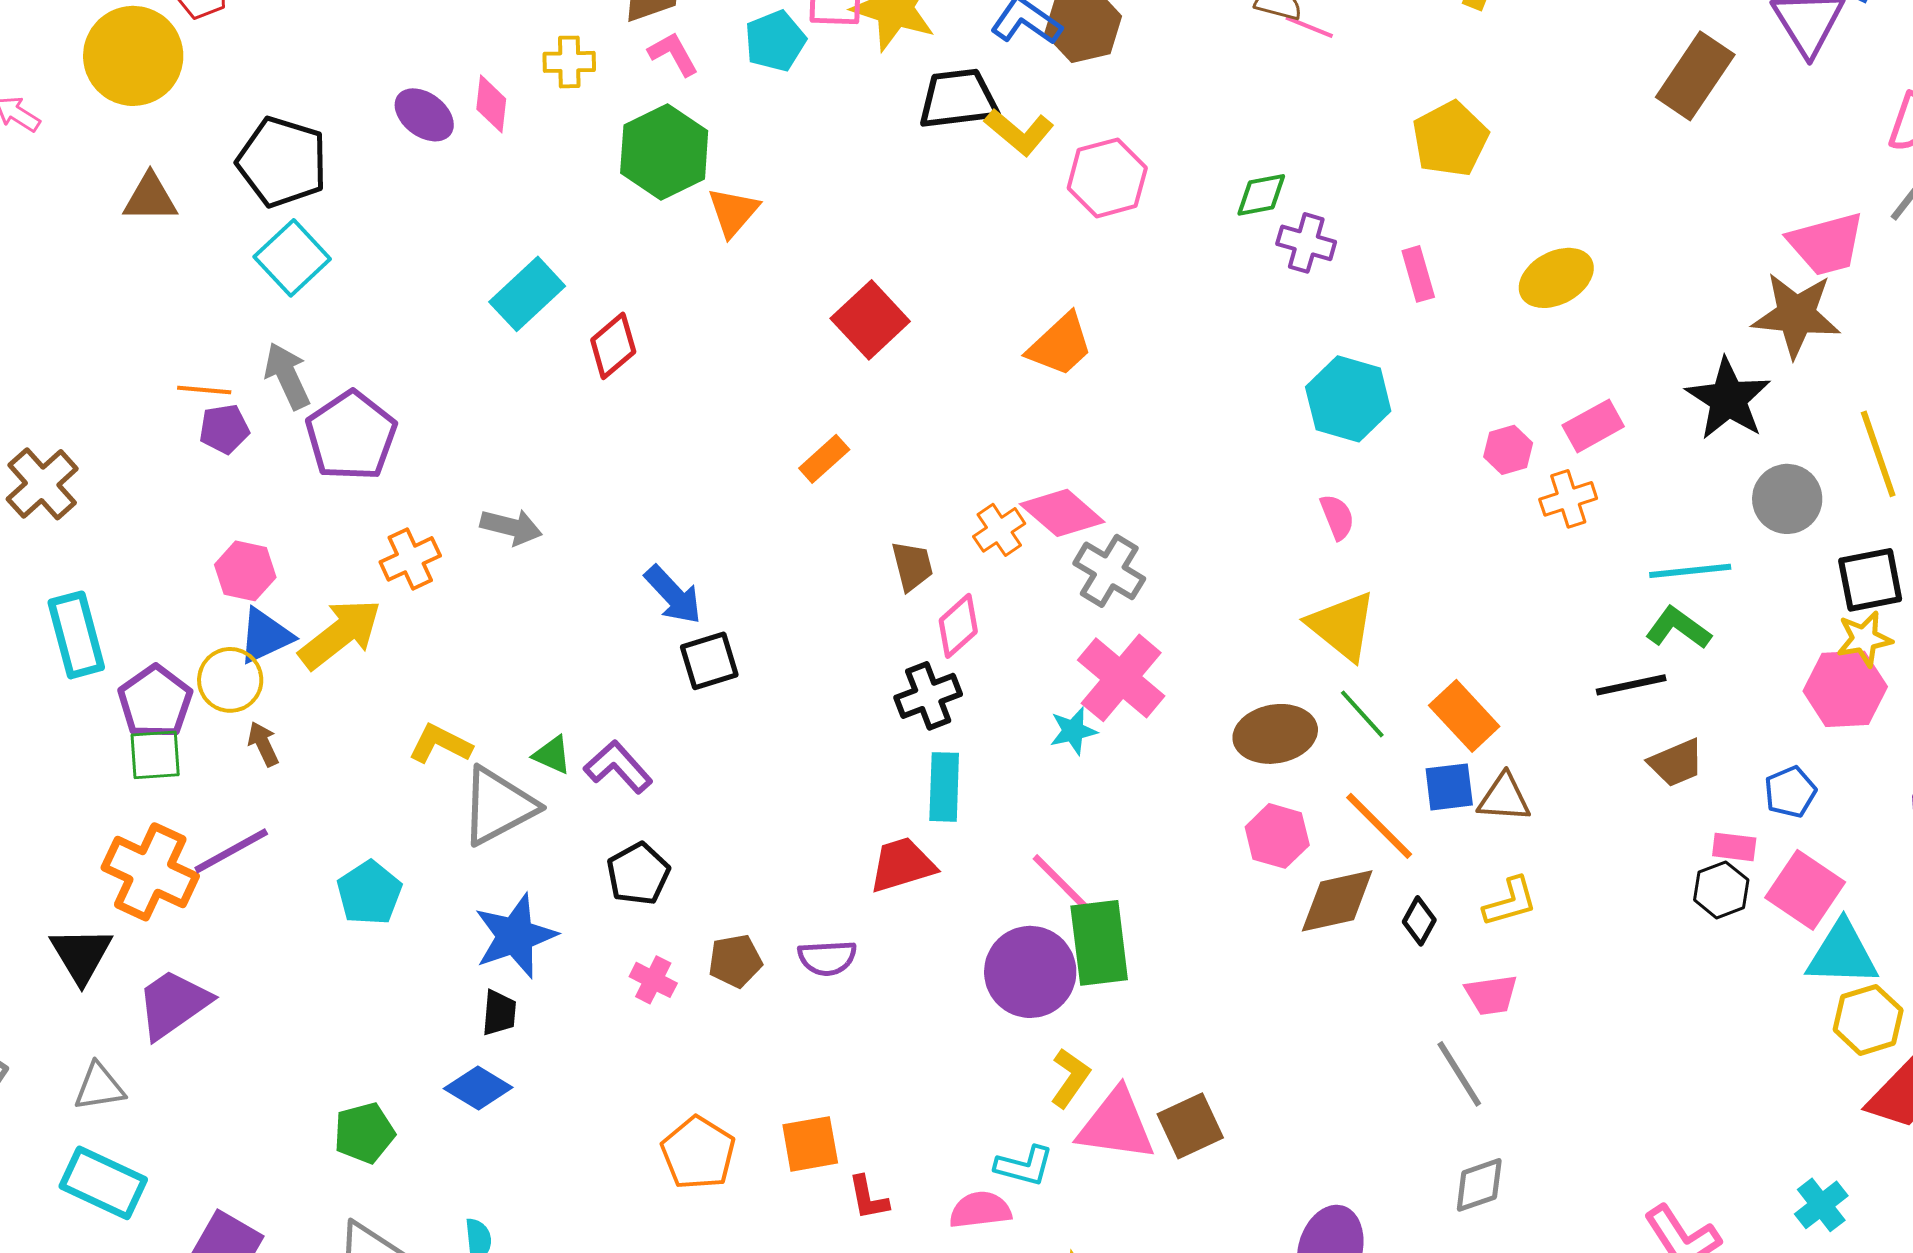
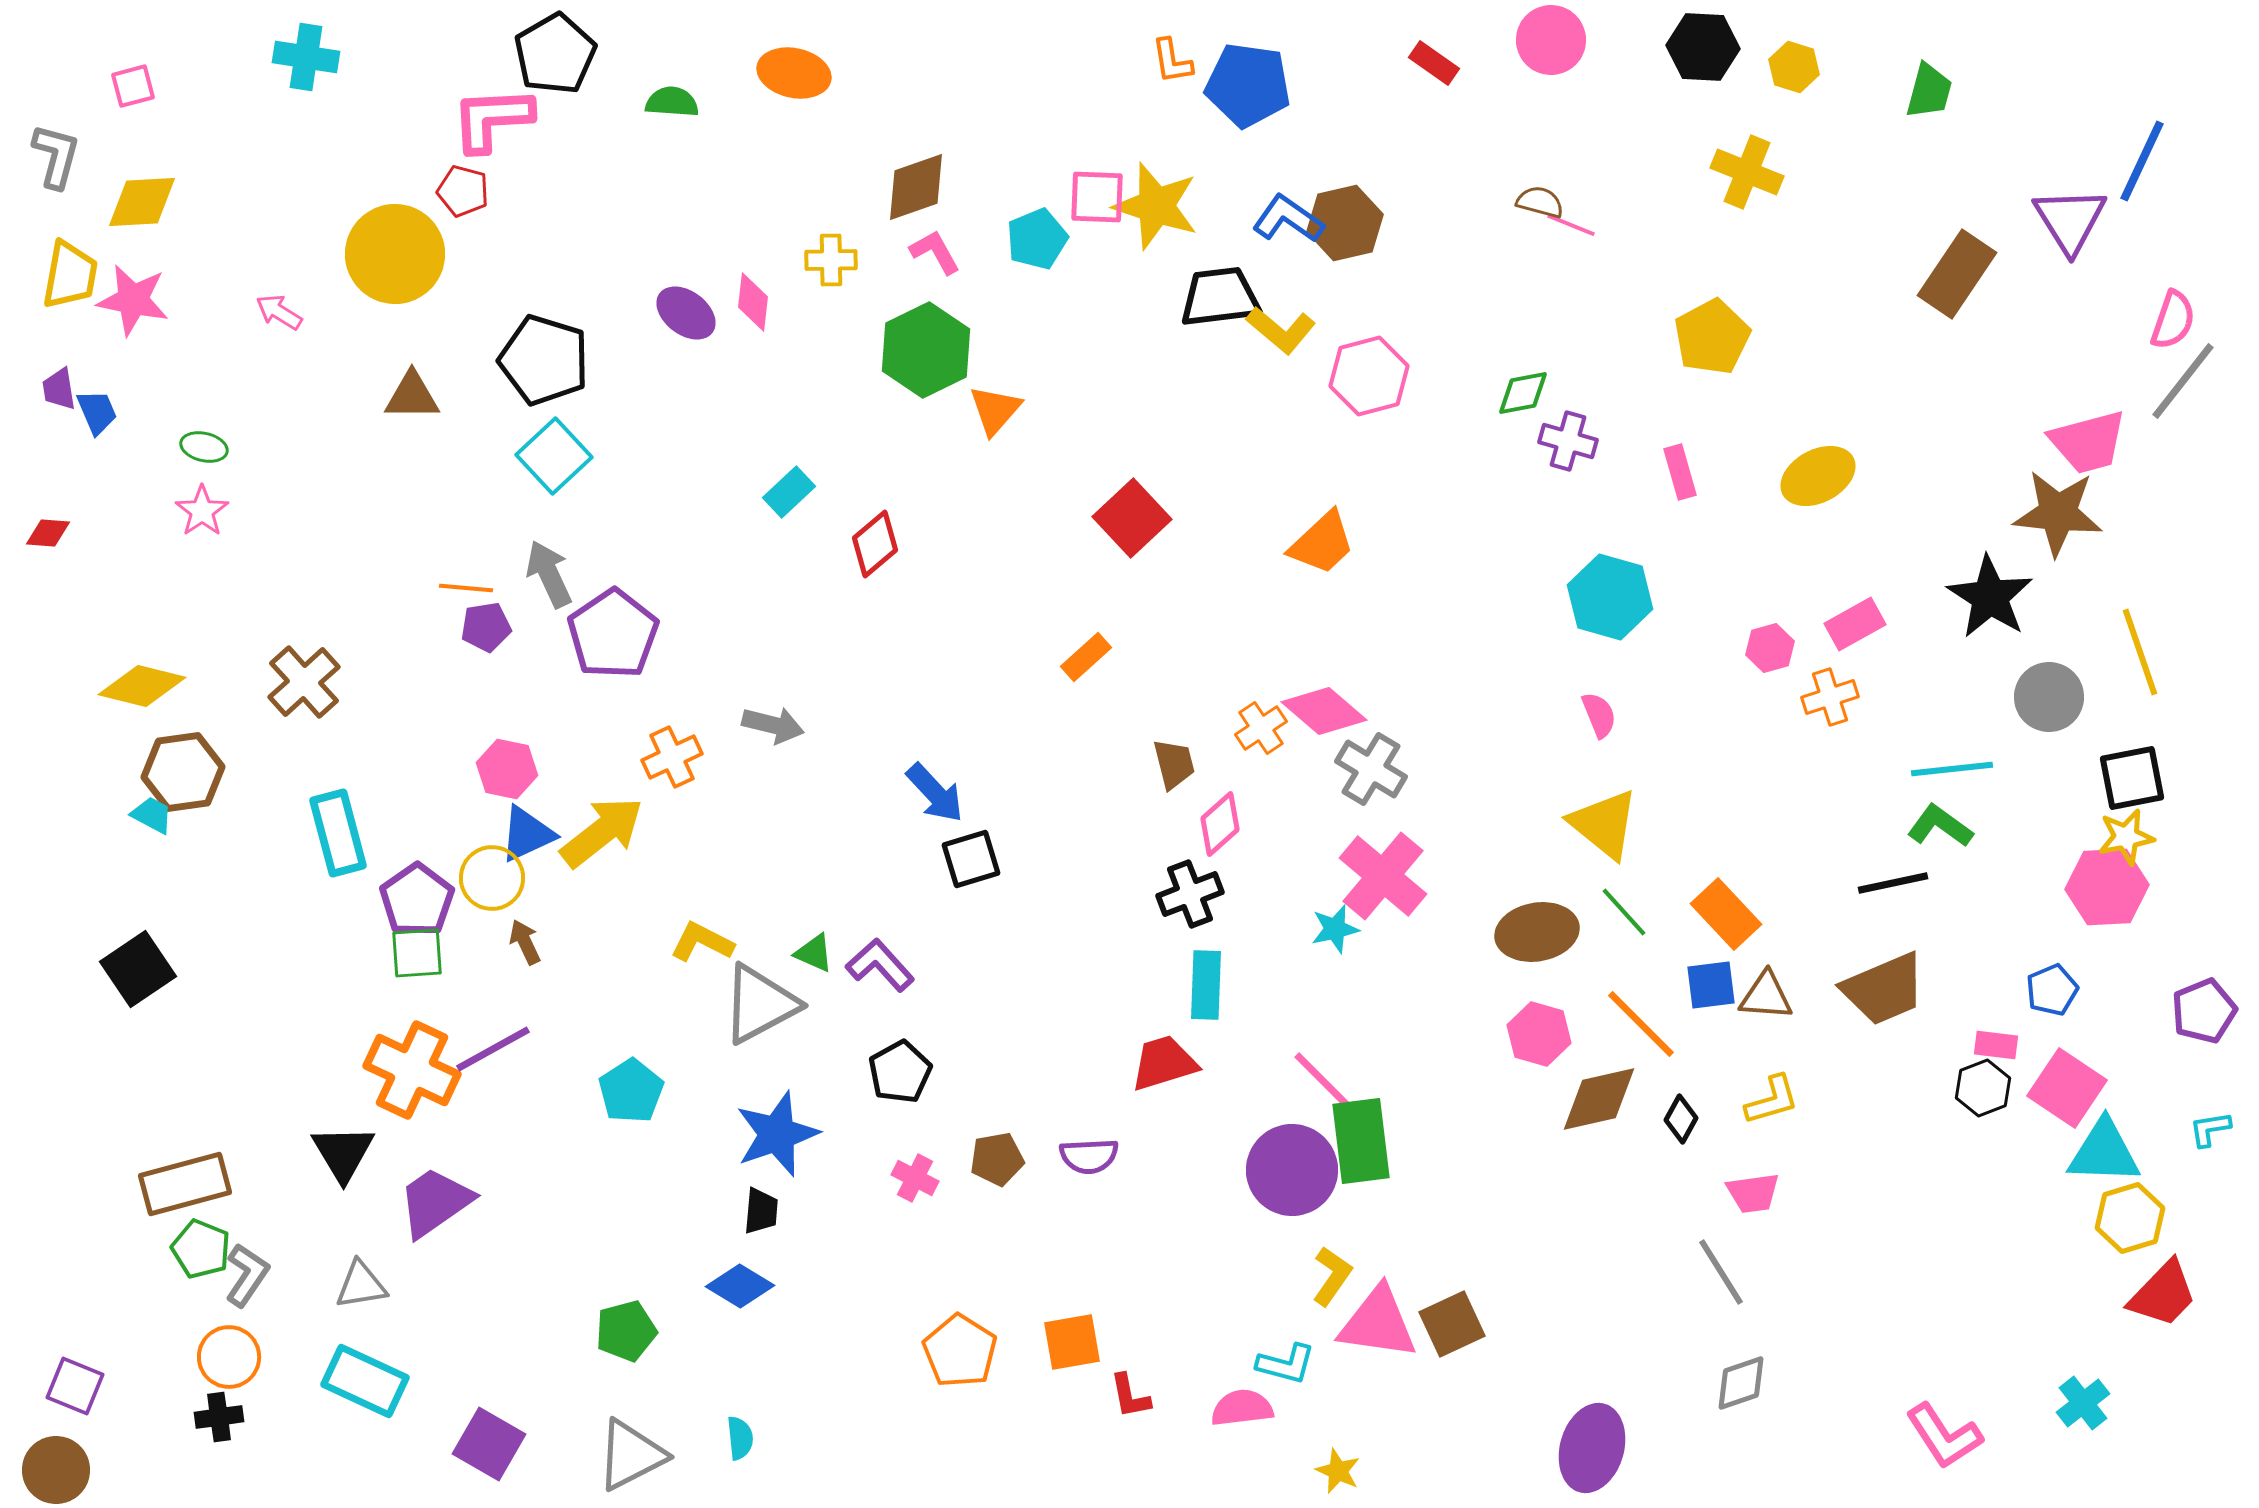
cyan rectangle: (527, 294) -> (789, 492), size x0.7
brown trapezoid: (1676, 763) -> (1884, 989), moved, size x1.5

